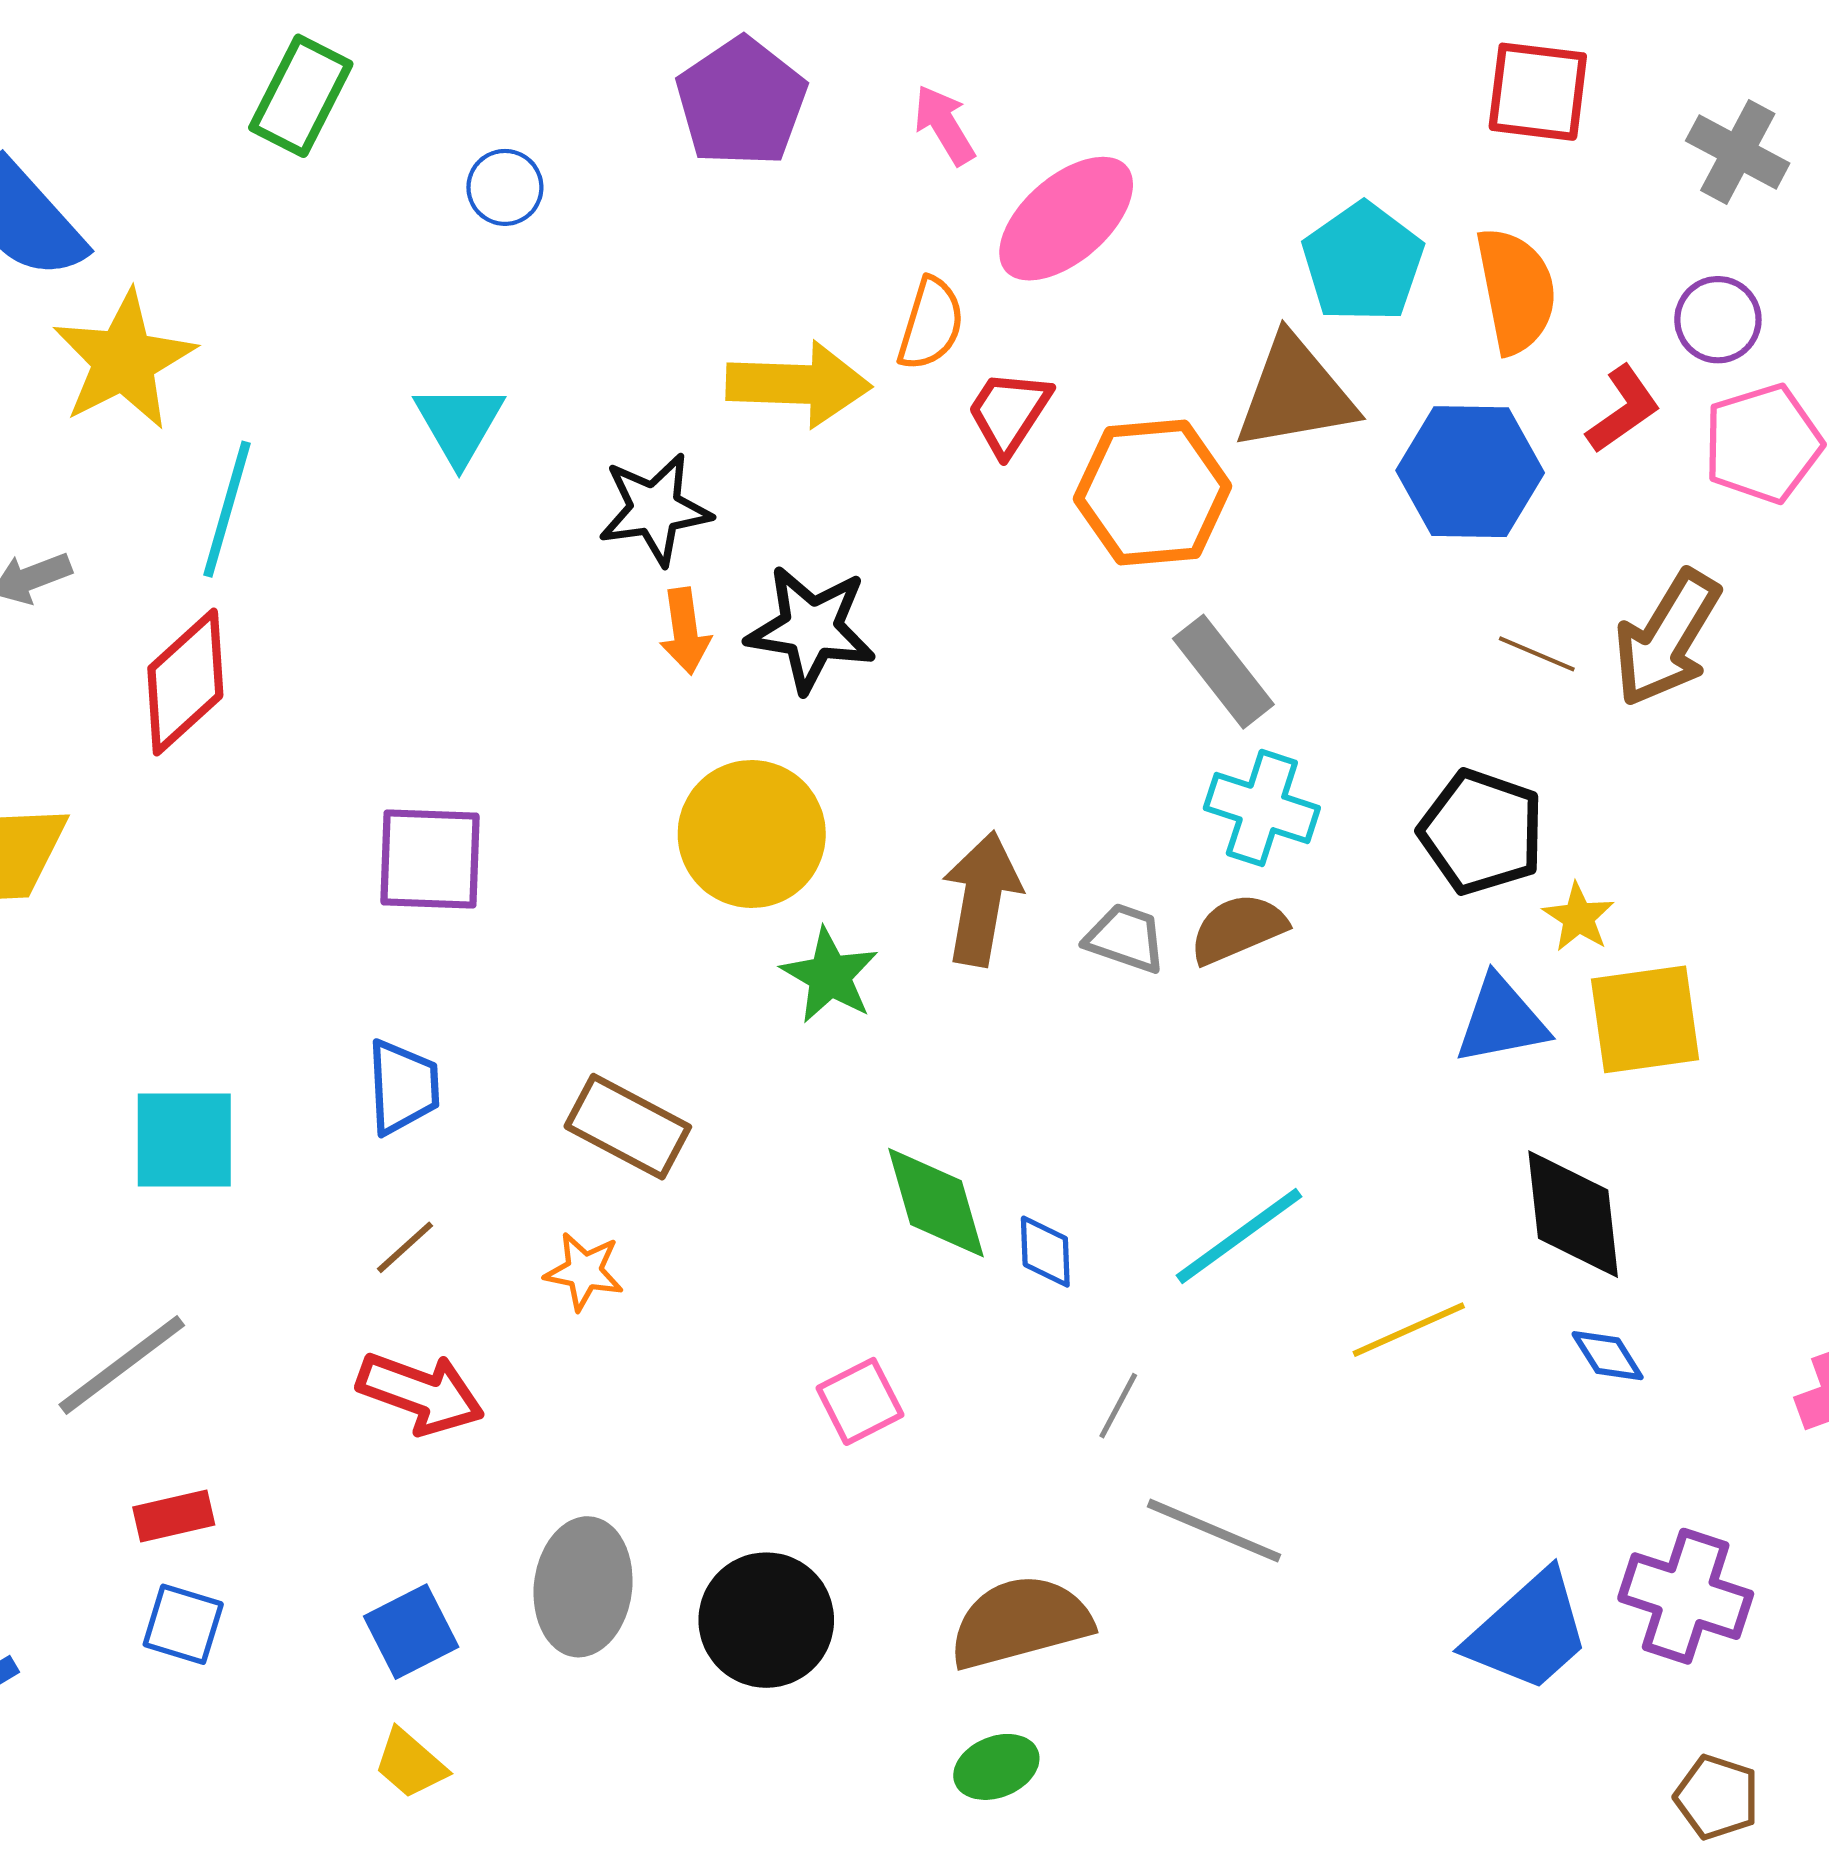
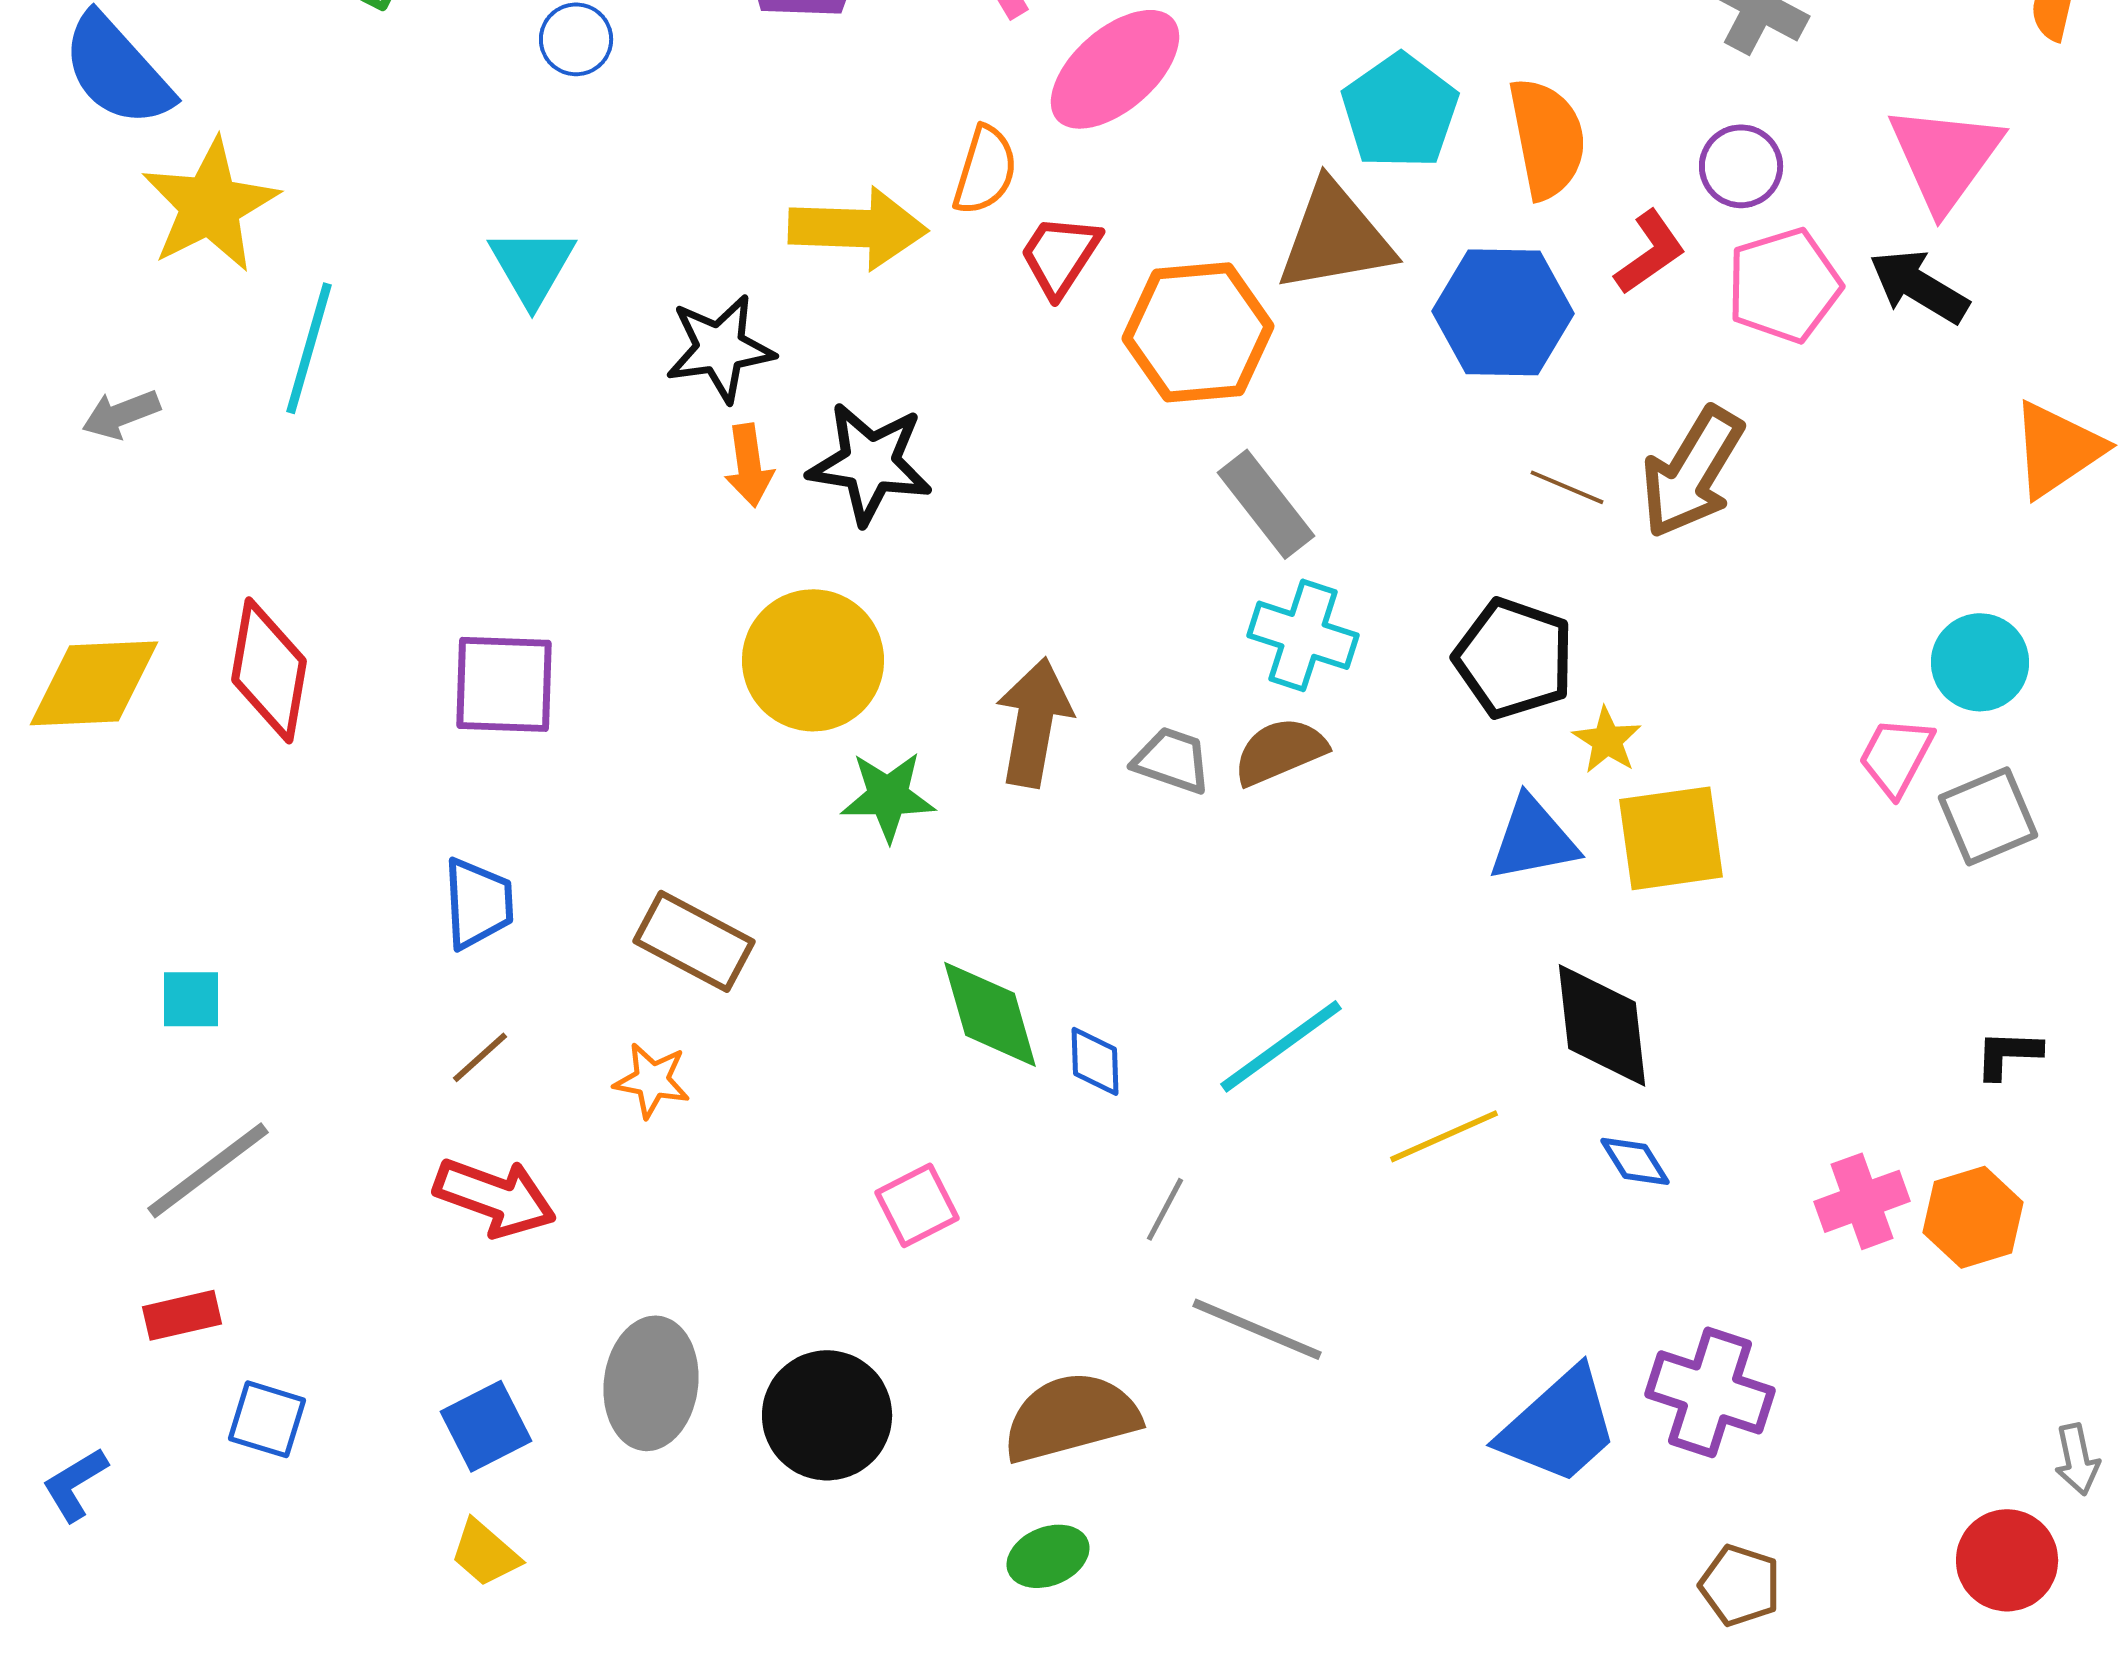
red diamond: (185, 682) -> (269, 670), moved, turned -38
green star: (830, 976) -> (888, 796), turned -30
cyan square: (184, 1140) -> (191, 999), moved, size x0.6
red rectangle: (174, 1516) -> (182, 1315), moved

